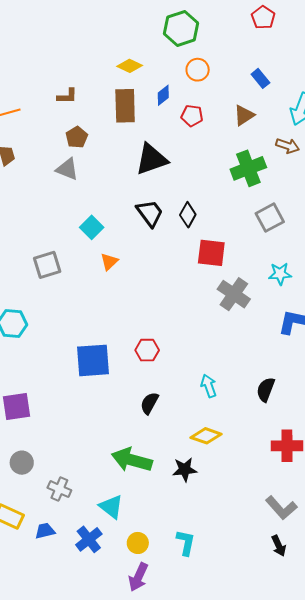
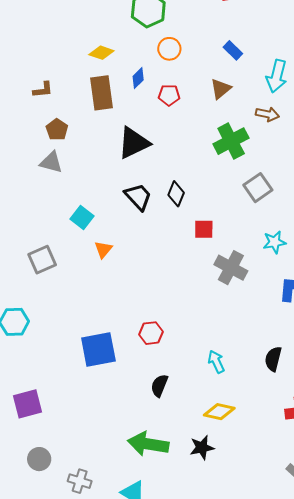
red square: (211, 253) -> (204, 229), size x0.7

